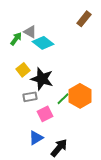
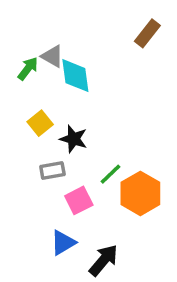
cyan diamond: (43, 43) -> (75, 76), turned 45
black star: (42, 79) -> (74, 139), size x0.7
orange hexagon: (80, 96) -> (140, 193), moved

